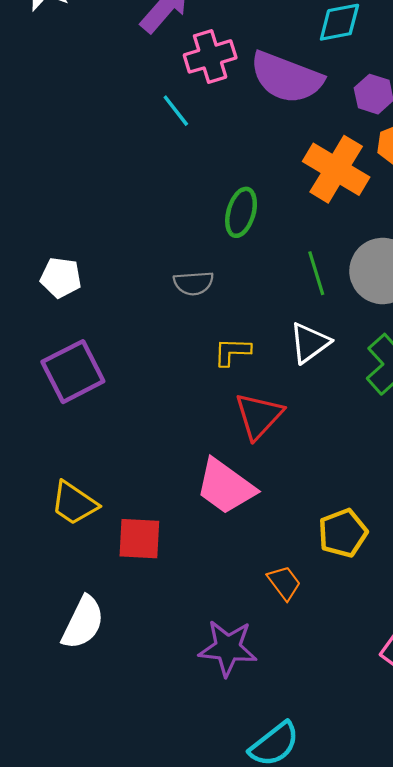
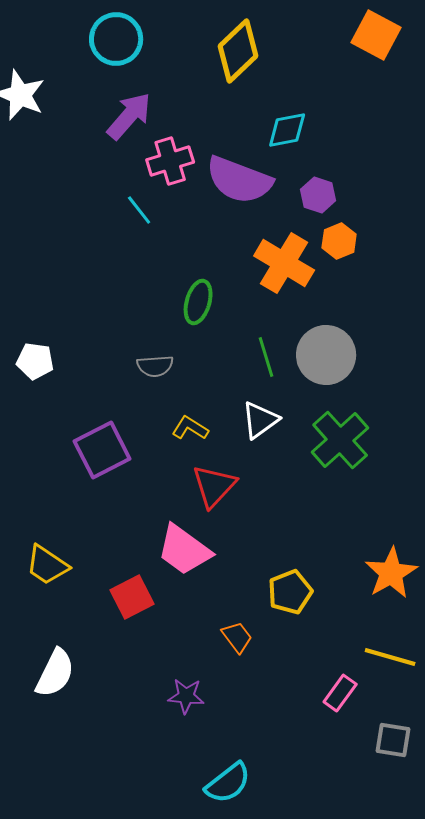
yellow L-shape: (232, 352) -> (190, 428), turned 30
purple square: (73, 372) -> (102, 450), moved
red square: (139, 539) -> (132, 597), moved, turned -30
purple star: (228, 648) -> (186, 696), size x0.7

